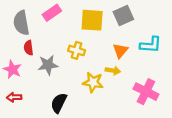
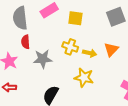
yellow square: (92, 20) -> (75, 18), moved, size x0.7
yellow arrow: (113, 71) -> (90, 53), moved

